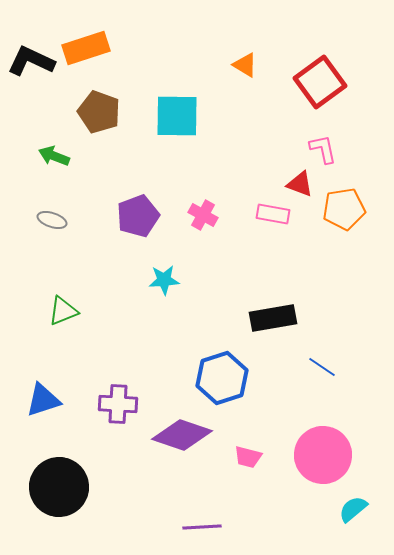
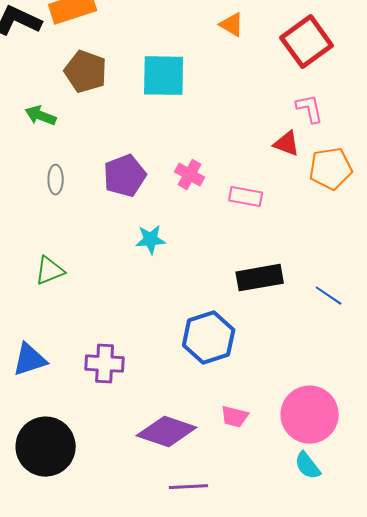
pink rectangle: (273, 214) -> (246, 197), moved
gray ellipse: (52, 220) -> (56, 180), moved, turned 72
blue line: (322, 367) -> (329, 296), moved
purple diamond: (182, 435) -> (167, 432), moved
cyan semicircle: (353, 509) -> (308, 466), moved, turned -88

